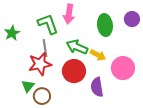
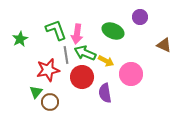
pink arrow: (69, 14) -> (77, 34), moved
purple circle: (132, 19) -> (140, 17), moved
green ellipse: (105, 25) -> (113, 31), turned -60
gray line: (45, 48) -> (66, 55), moved

